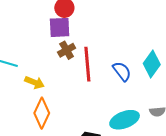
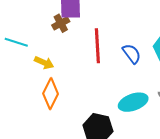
brown cross: (67, 50) -> (61, 23), moved

